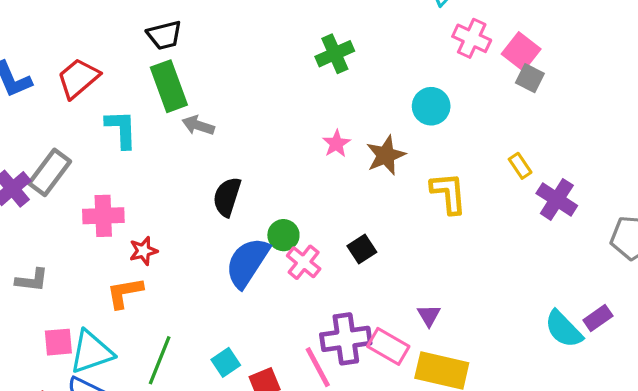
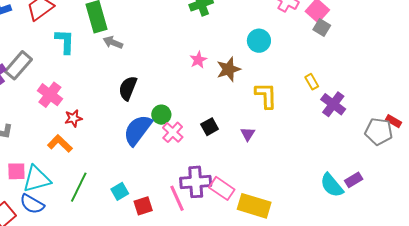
pink cross: (103, 216) -> (50, 95), turned 35
orange L-shape: (125, 293) -> (60, 144), turned 50
purple triangle: (429, 315) -> (248, 134), moved

